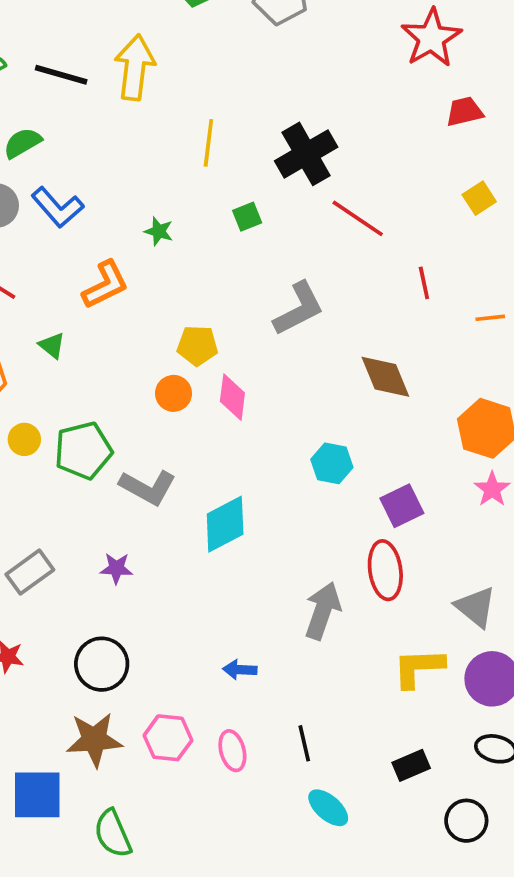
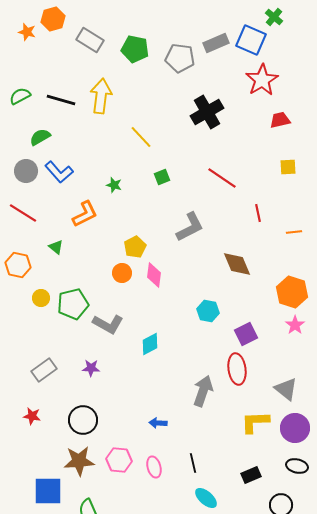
yellow line: (208, 143) -> (141, 137), turned -50
black cross: (306, 154) -> (207, 112), moved
yellow square: (479, 198) -> (288, 167), turned 30
yellow pentagon: (197, 345) -> (135, 247), turned -30
cyan diamond: (225, 524) -> (150, 344), size x0.7

